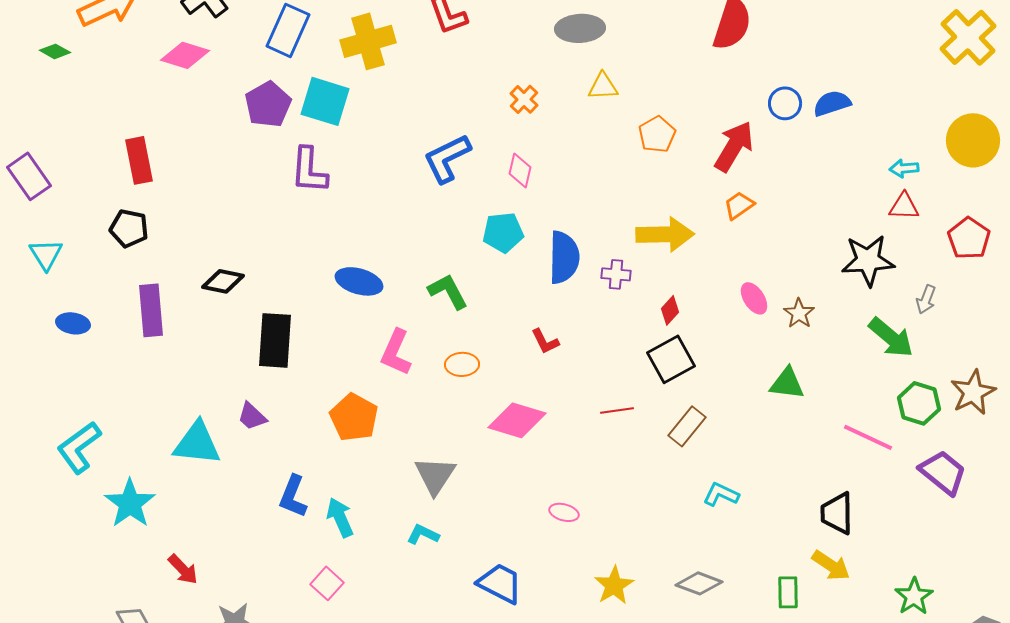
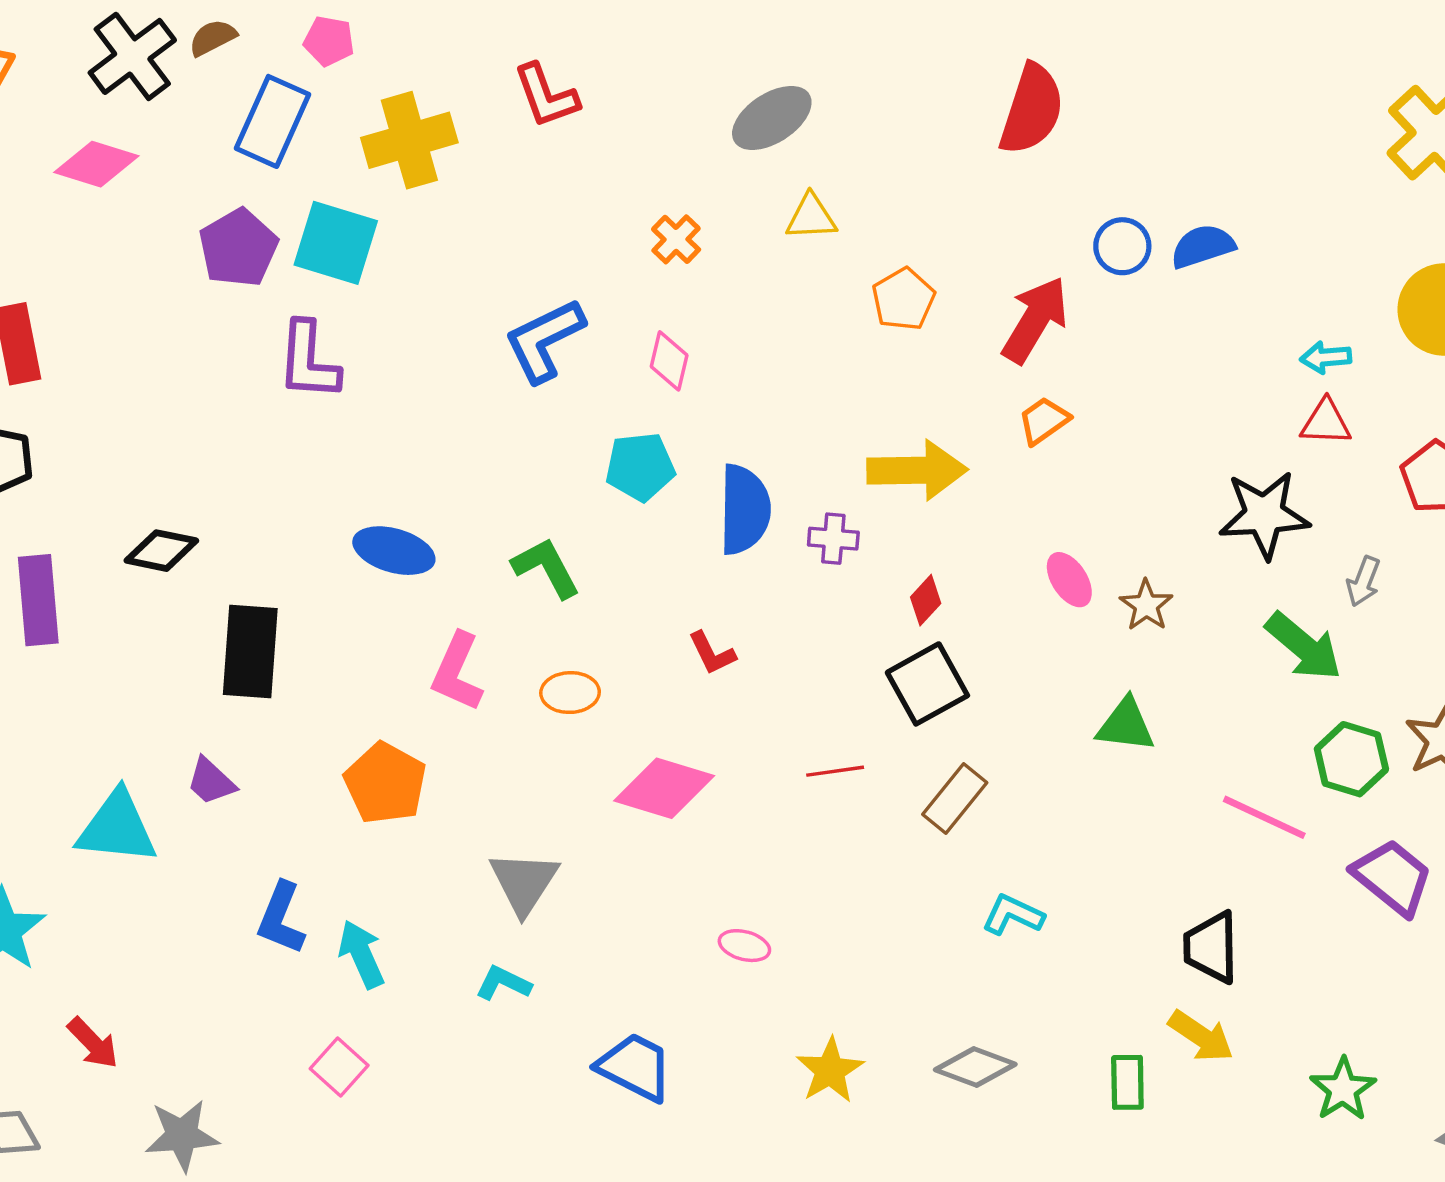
gray ellipse: (580, 28) -> (772, 118), turned -30

